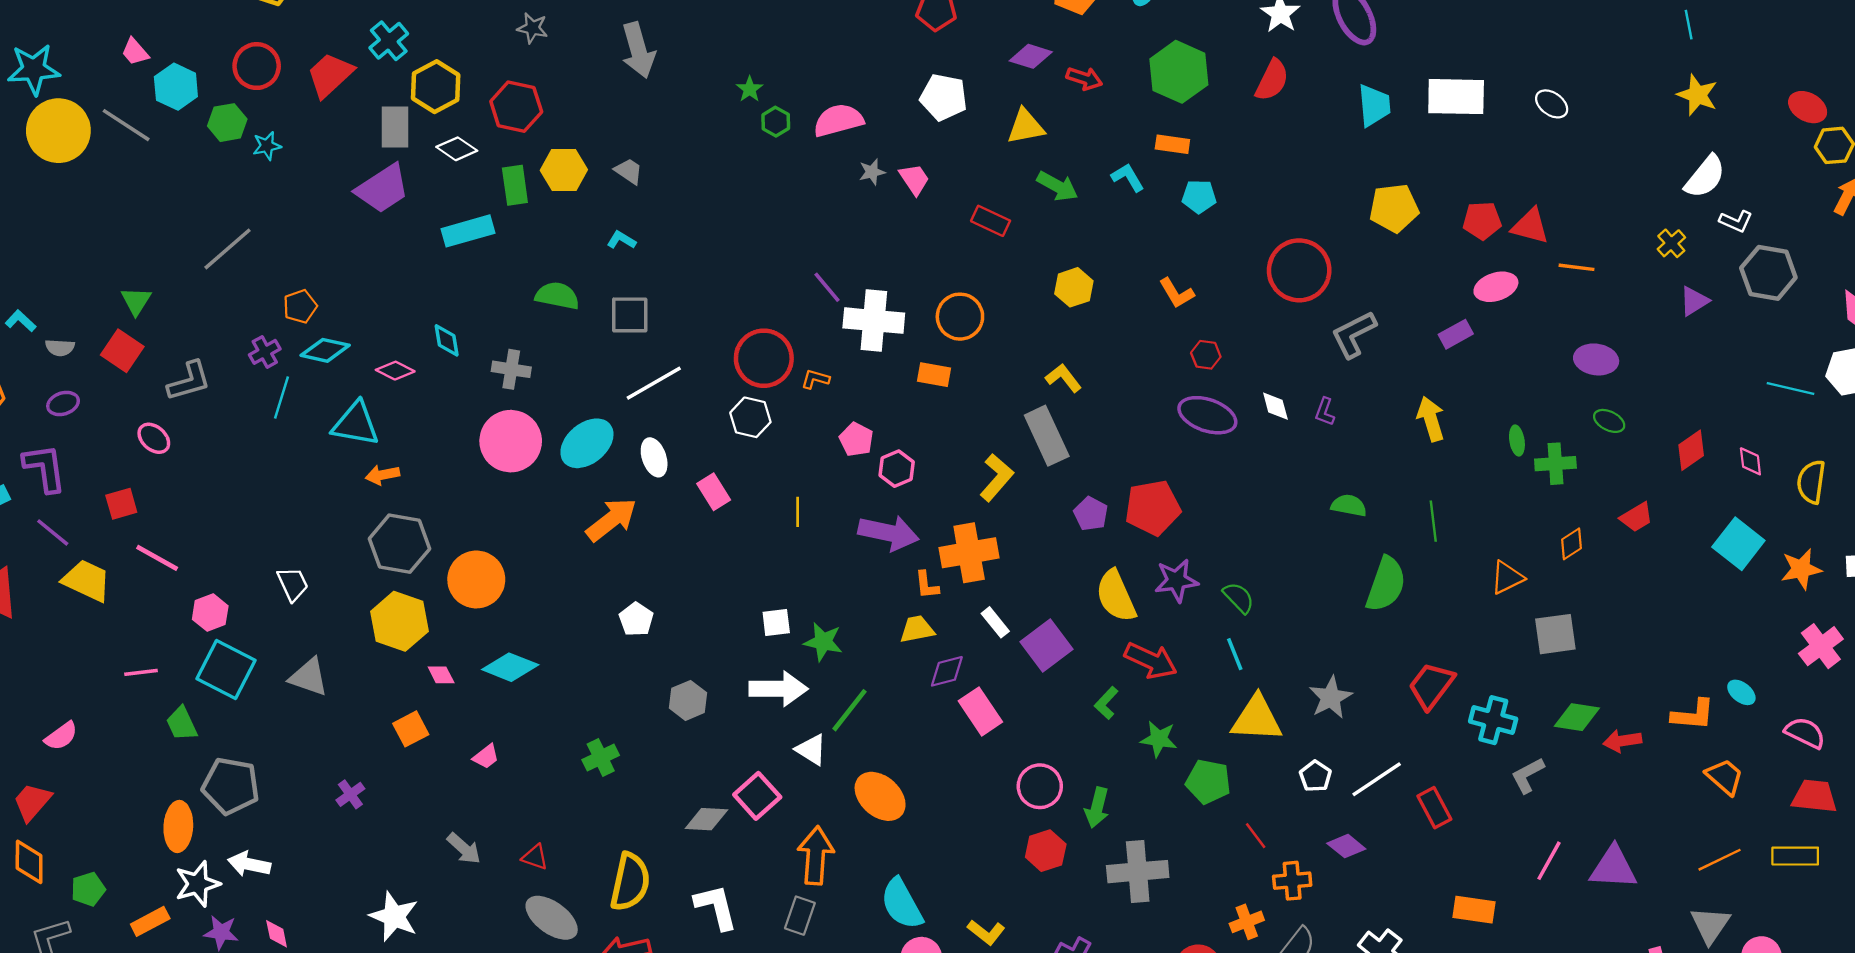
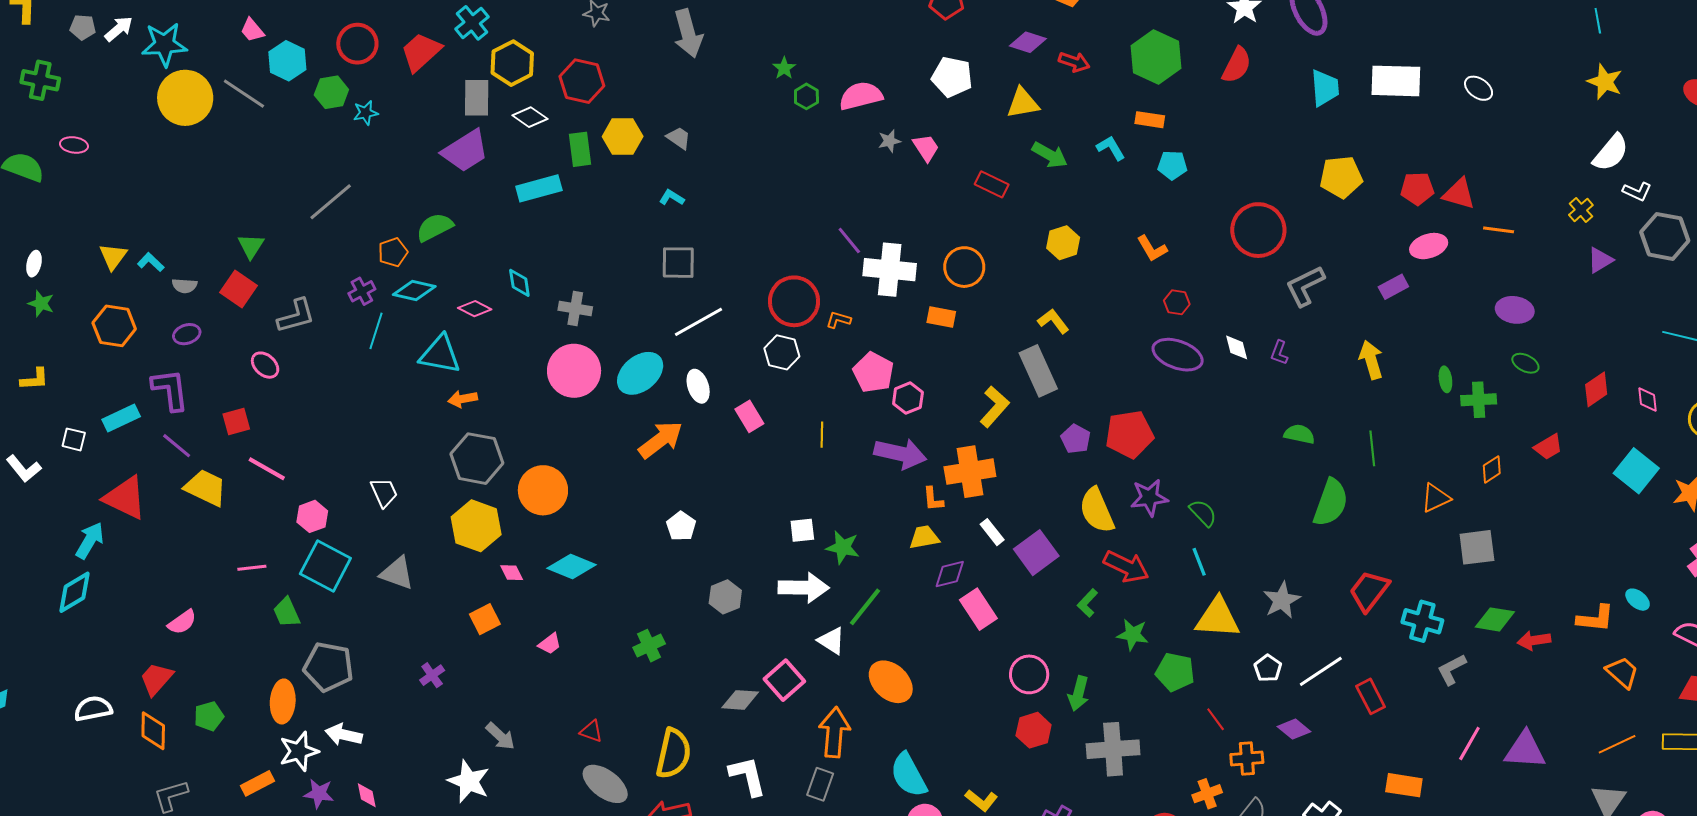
green semicircle: (557, 296) -> (435, 227), moved, turned -39
pink pentagon: (856, 440) -> (873, 372), size x1.4
gray arrow: (464, 848) -> (500, 736), moved
green pentagon: (88, 889) -> (209, 716), moved

